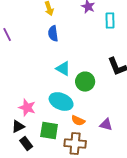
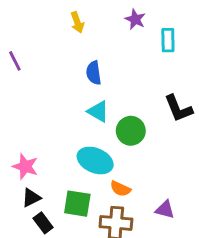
blue semicircle: (53, 34) -> (94, 73), moved
pink star: (27, 108) -> (25, 166), moved
purple triangle: (106, 125) -> (165, 210), moved

